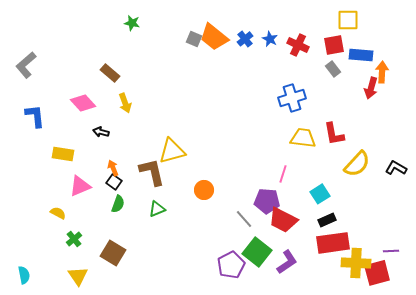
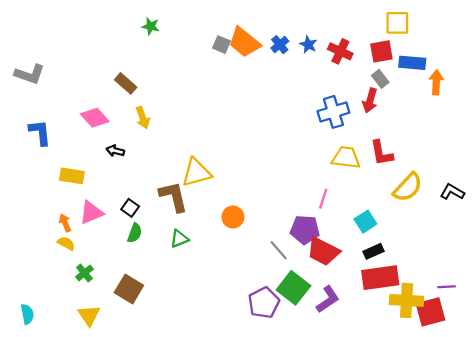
gray L-shape: (26, 65) -> (30, 74), turned -120
red arrow: (371, 88) -> (370, 101), moved
orange arrow: (113, 168) -> (65, 223), moved

